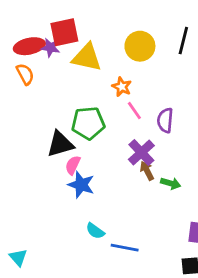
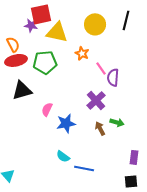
red ellipse: (29, 46) -> (16, 60), moved
pink line: (134, 111) -> (101, 68), moved
green pentagon: (88, 123) -> (45, 62), moved
black triangle: (60, 144) -> (22, 90), moved
brown arrow: (147, 171) -> (100, 128), moved
blue star: (81, 185) -> (66, 123), moved, turned -30

